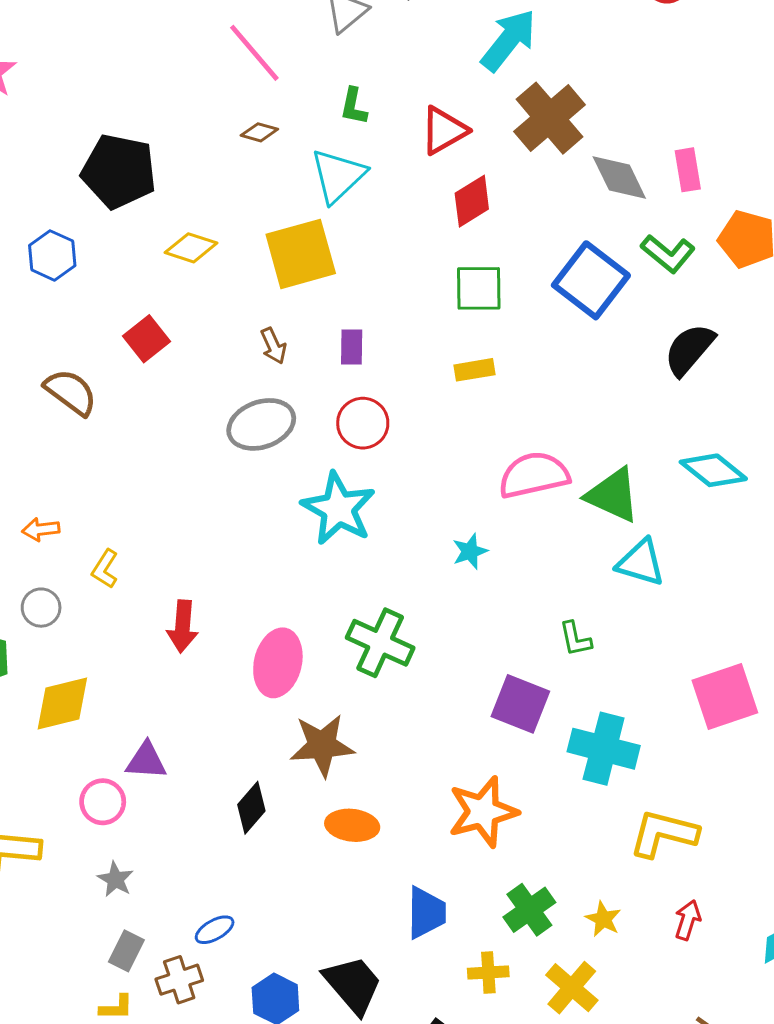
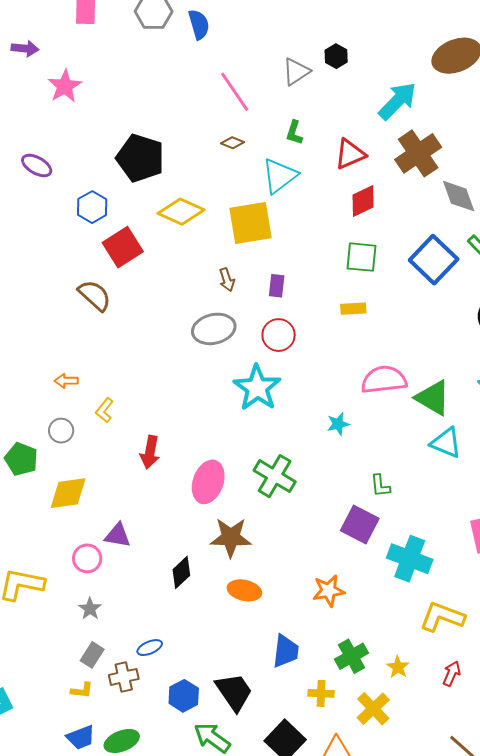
yellow diamond: (191, 248) -> (181, 212), size x1.4
red square: (147, 339) -> (123, 247), moved, size x1.4
green L-shape: (575, 639) -> (380, 486), moved
orange star: (483, 812) -> (329, 591), size x0.7

